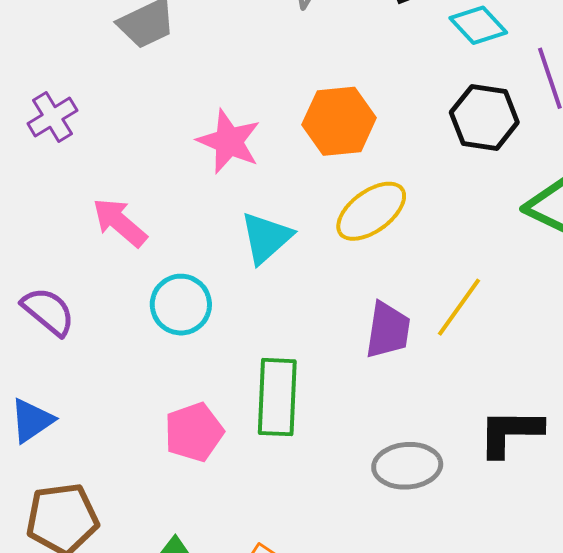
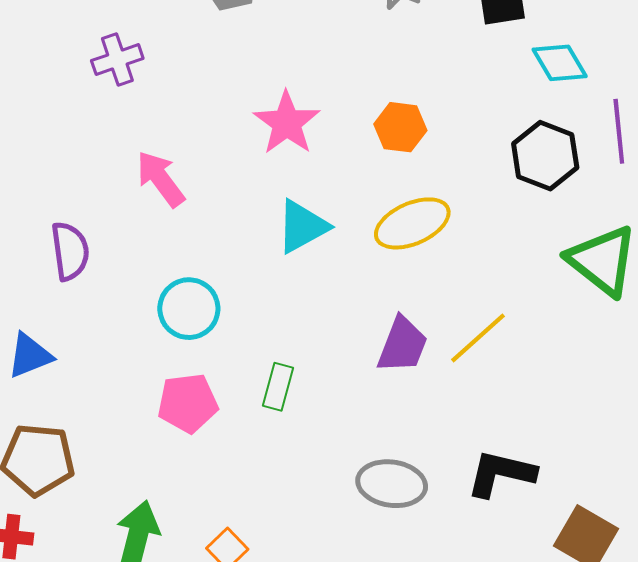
orange hexagon: (339, 121) -> (400, 127), size x0.7
cyan circle: (181, 305) -> (189, 309), moved
purple semicircle: (48, 311) -> (70, 251), turned 30
green rectangle: (277, 397) -> (278, 387), size x0.6

